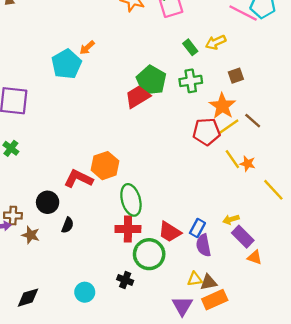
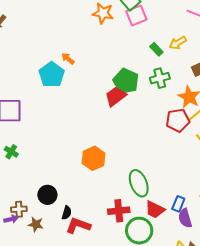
orange arrow: (87, 48) -> (68, 59), turned 88
red L-shape: (79, 179) -> (78, 226), moved
green ellipse: (131, 200) -> (139, 183), moved

